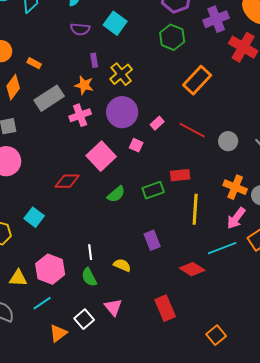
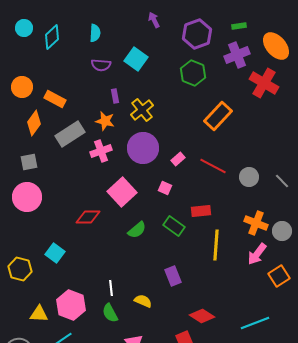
orange rectangle: (34, 63) -> (55, 99), size x1.5
pink square: (136, 145) -> (165, 188), moved
green rectangle: (153, 190) -> (174, 226), turned 55
cyan line: (222, 248) -> (255, 323), moved
red diamond: (192, 269) -> (202, 316), moved

